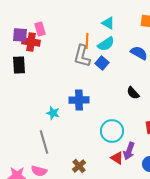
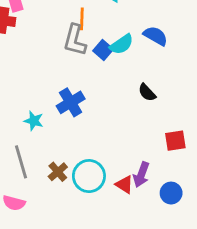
cyan semicircle: (106, 44) -> (122, 44), moved
blue cross: (79, 100) -> (71, 102), turned -30
cyan circle: (112, 131) -> (89, 176), moved
brown cross: (79, 166) -> (58, 172), moved

